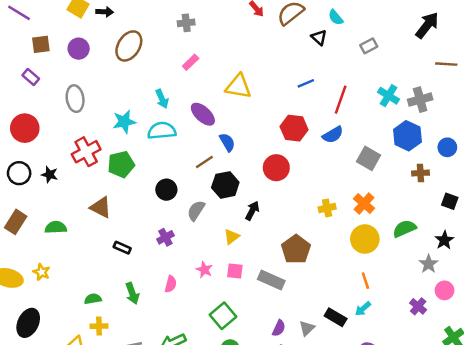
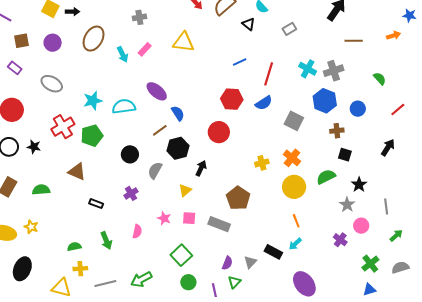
yellow triangle: (238, 86) -> (184, 42), moved
gray ellipse: (75, 99) -> (52, 84), turned -50
cyan arrow: (162, 99) -> (123, 54), moved
black square: (450, 201) -> (345, 155), moved

